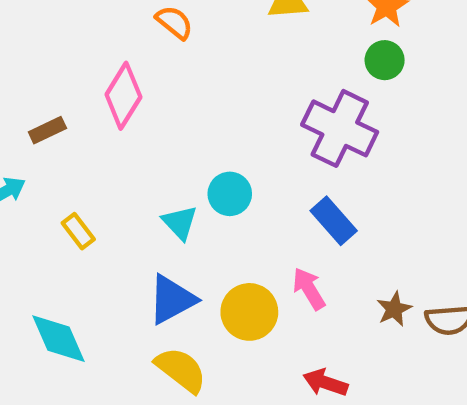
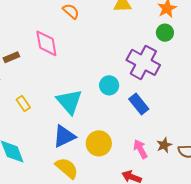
pink diamond: (123, 96) -> (46, 43), turned -44
cyan circle: (230, 194) -> (109, 85), moved
cyan triangle: (180, 223) -> (69, 102), size x1.6
pink arrow: (309, 289) -> (140, 149), moved

